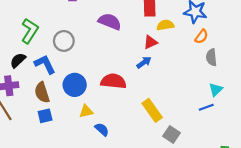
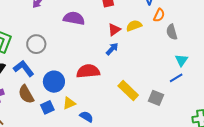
yellow semicircle: (165, 25) -> (134, 26), moved
blue square: (45, 116) -> (47, 107), moved
gray square: (172, 134) -> (156, 98), moved

